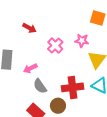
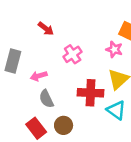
pink star: (82, 41) -> (114, 49), moved
red cross: (72, 87) -> (91, 93), moved

